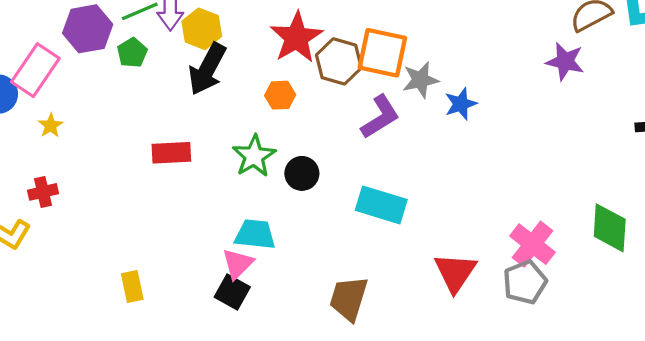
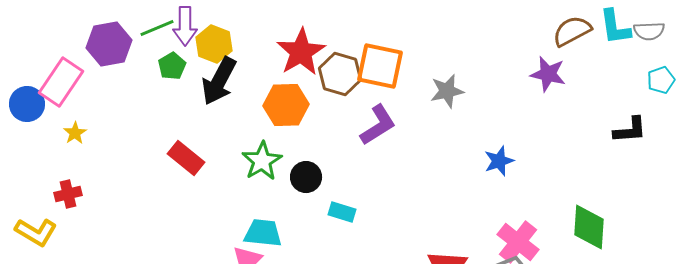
green pentagon: (132, 53) -> (172, 66), moved
gray star: (420, 80) -> (447, 91), moved
orange hexagon: (280, 95) -> (286, 105), size x1.6
blue star: (461, 104) -> (499, 161), moved
red rectangle: (171, 153) -> (186, 158), turned 42
cyan rectangle: (381, 205) -> (342, 212), moved, size x0.6

